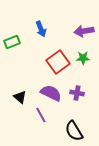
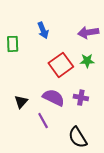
green rectangle: (12, 42) -> (13, 44), turned -70
black triangle: (20, 97) -> (21, 102), turned 32

